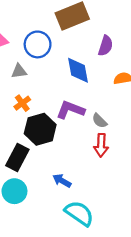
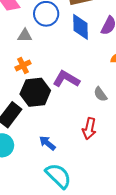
blue diamond: (78, 70) -> (80, 27), moved
gray semicircle: (100, 121) -> (100, 94), moved
red arrow: (101, 145) -> (89, 129), moved

